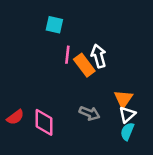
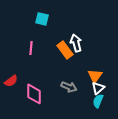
pink line: (67, 55) -> (31, 48), moved
red semicircle: (15, 117) -> (11, 81), moved

